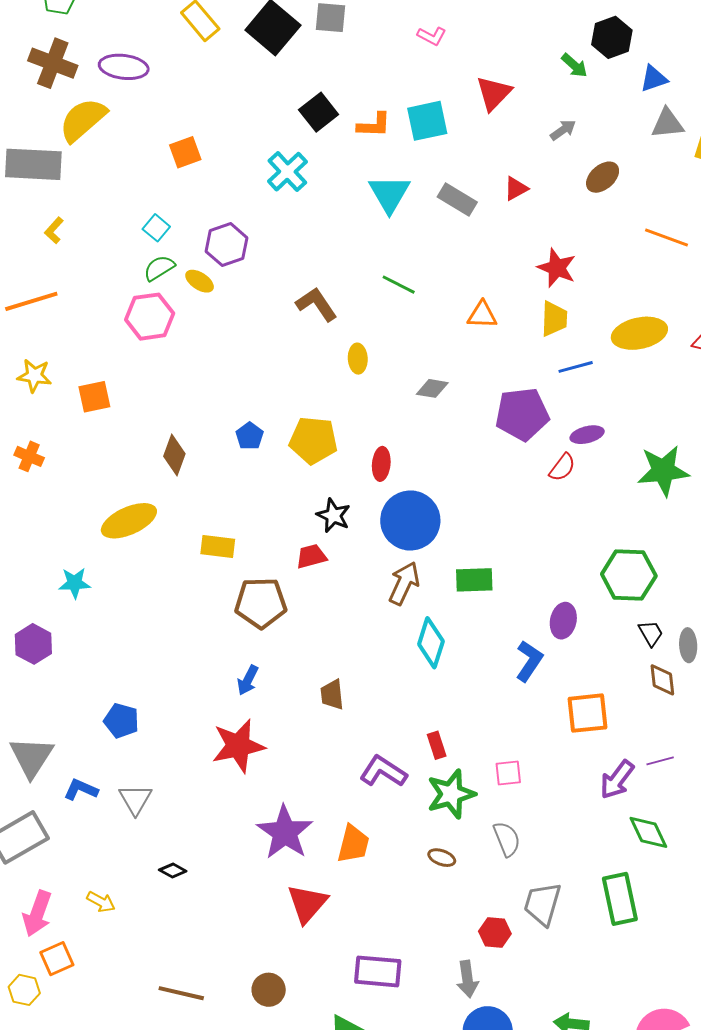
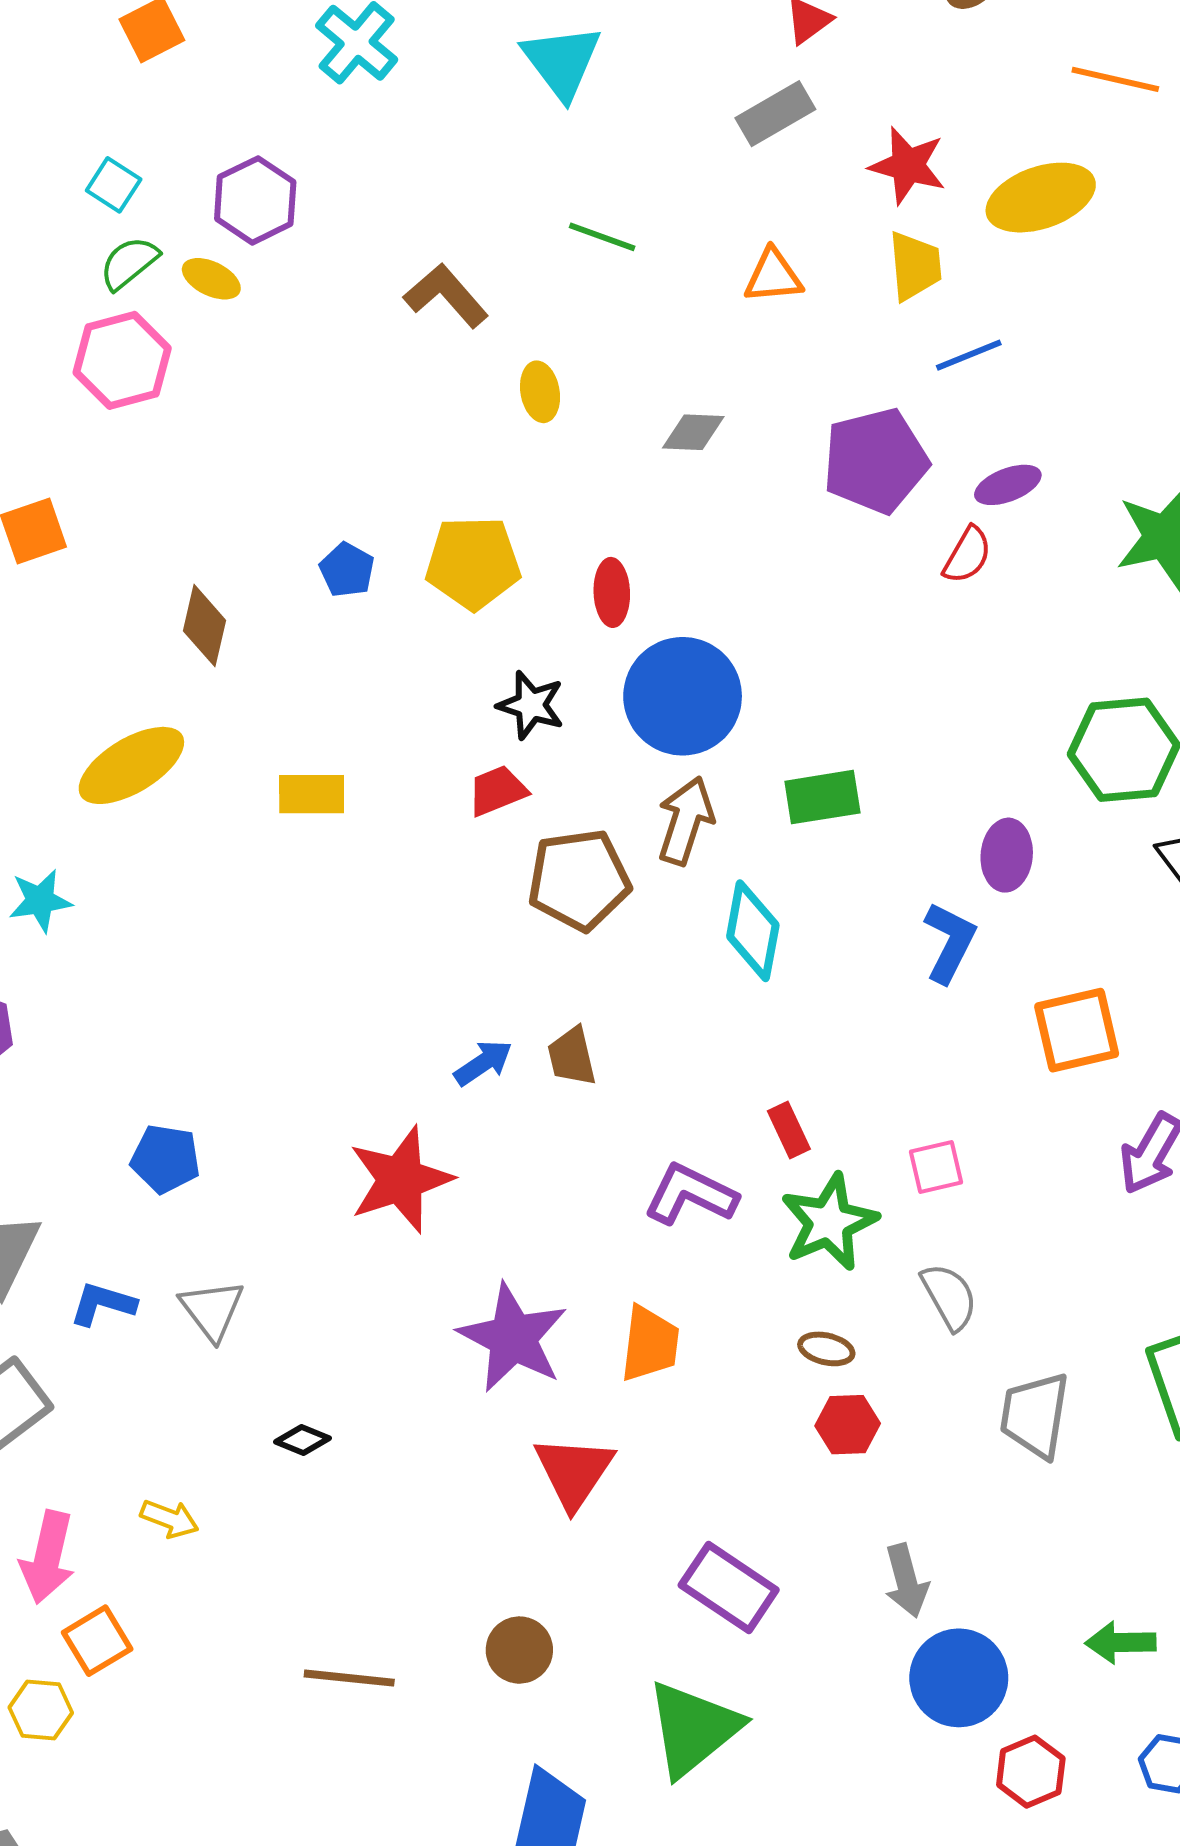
gray rectangle: (457, 200) -> (775, 114), moved, turned -54
yellow ellipse: (639, 333) -> (1041, 198), moved
brown pentagon: (261, 603) -> (579, 880), moved
blue arrow: (248, 680) -> (483, 1063), moved, turned -144
red hexagon: (495, 932) -> (848, 1425), moved
purple rectangle: (378, 971) -> (729, 1588), turned 36

